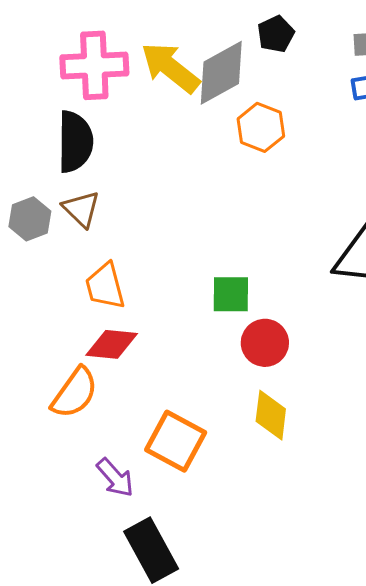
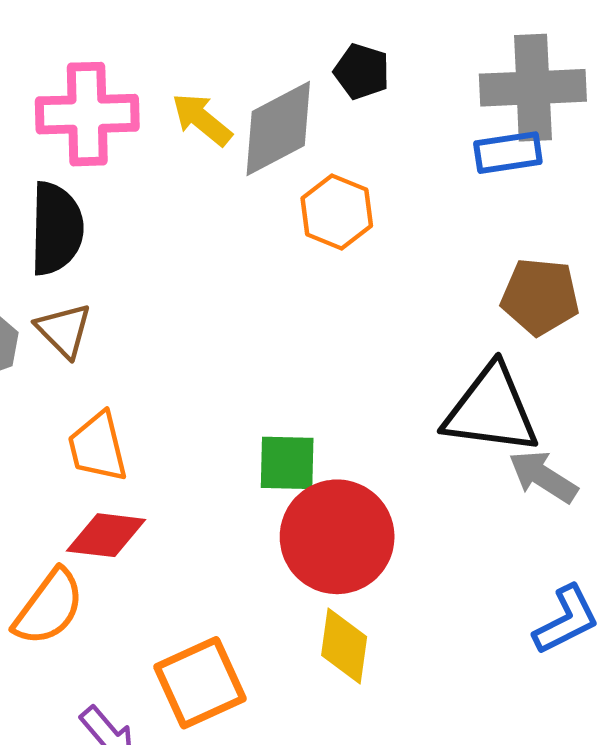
black pentagon: (276, 34) -> (362, 71), turned -30
yellow arrow: (170, 68) -> (202, 119), size x0.7
red circle: (265, 343) -> (337, 537), size x1.6
orange square: (176, 441) -> (200, 683), turned 36

